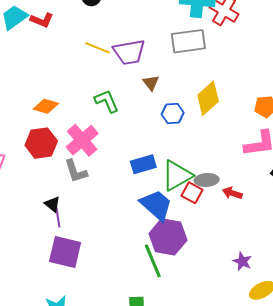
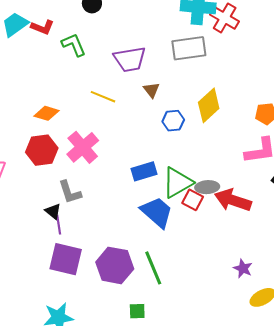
yellow line: (97, 48) -> (103, 97), moved
green L-shape: (107, 101) -> (74, 45), moved
gray L-shape: (76, 171) -> (70, 192), moved
red arrow: (232, 193) -> (233, 200), size x1.8
purple hexagon: (168, 237) -> (115, 265), moved

